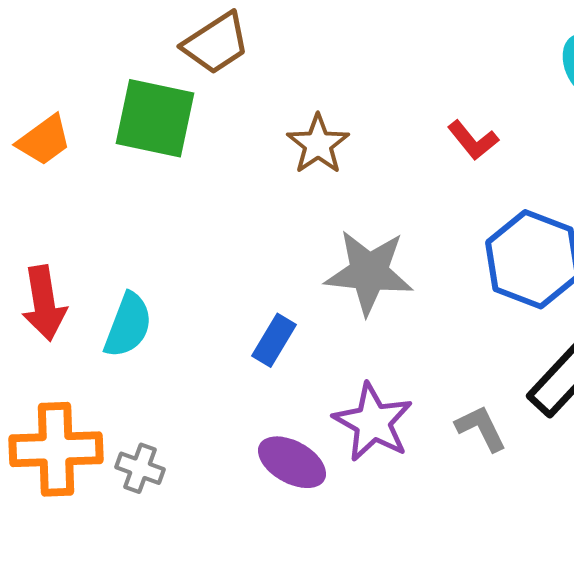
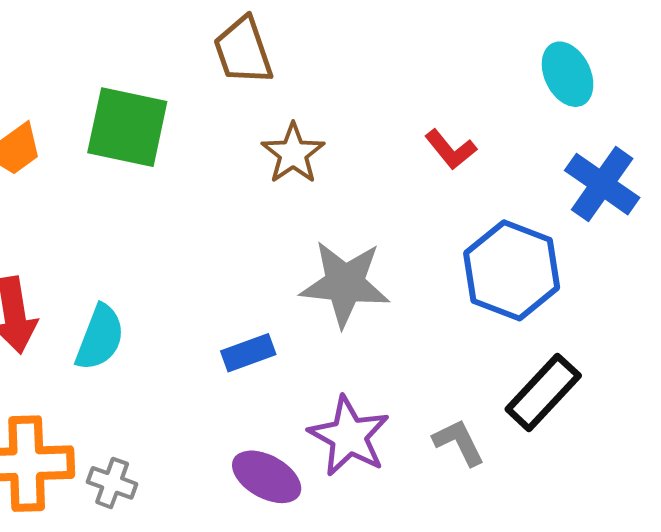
brown trapezoid: (216, 43) -> (243, 51), moved, turned 104
blue rectangle: (274, 340) -> (248, 353), turned 39

